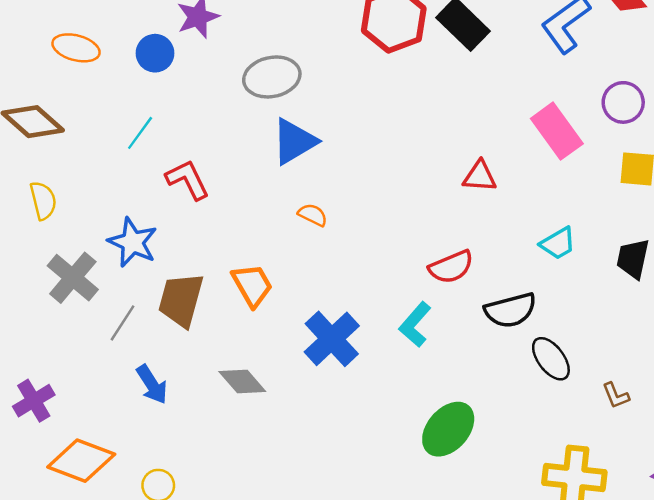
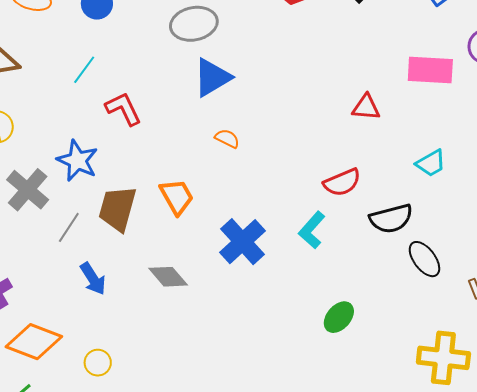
pink rectangle: (557, 131) -> (430, 70), turned -51
green ellipse: (448, 429) -> (339, 317), size x0.7

